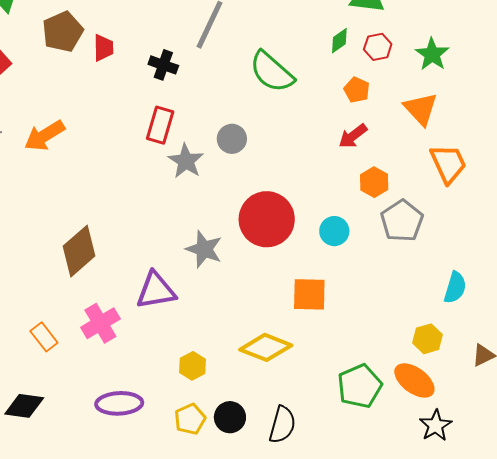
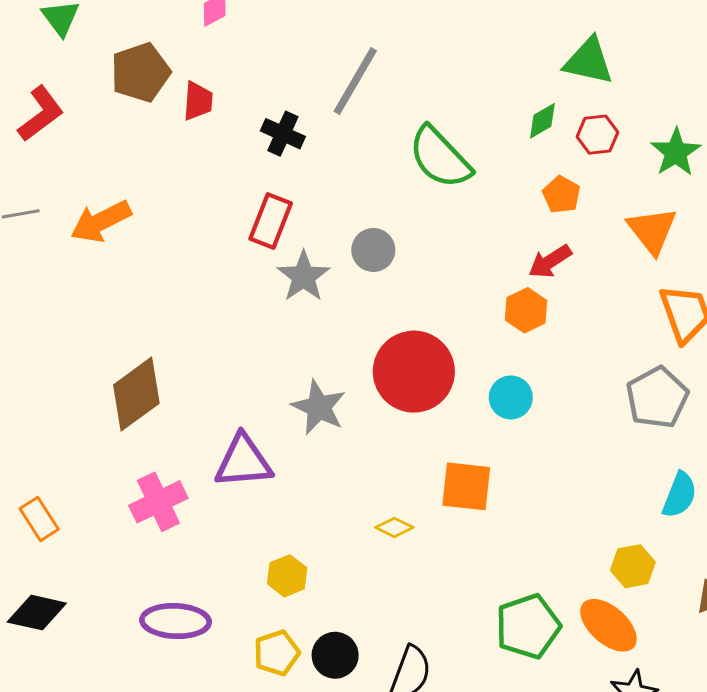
orange hexagon: (374, 182) -> (526, 310), moved
gray pentagon: (402, 221) -> (657, 397), moved
orange rectangle: (44, 337) -> (39, 519), moved
yellow diamond: (266, 347) -> (394, 527), moved, size x0.5

